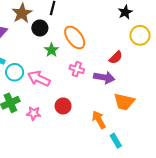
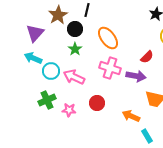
green star: (51, 50) -> (75, 49), moved
pink cross: (77, 69) -> (110, 68), size x1.5
orange arrow: (99, 120) -> (131, 116), turned -36

